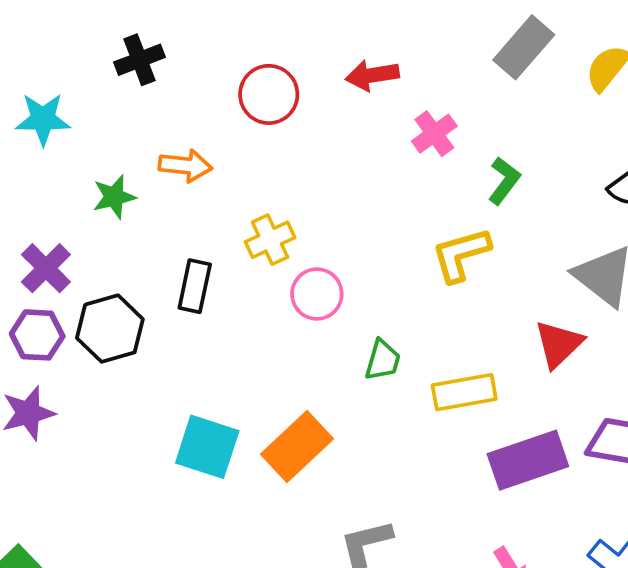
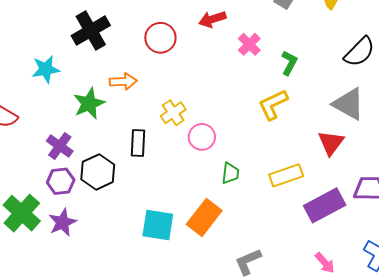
black cross: (139, 60) -> (91, 31), size x1.5
green star: (114, 197) -> (89, 103), size x1.4
green trapezoid: (383, 360) -> (230, 173), moved

